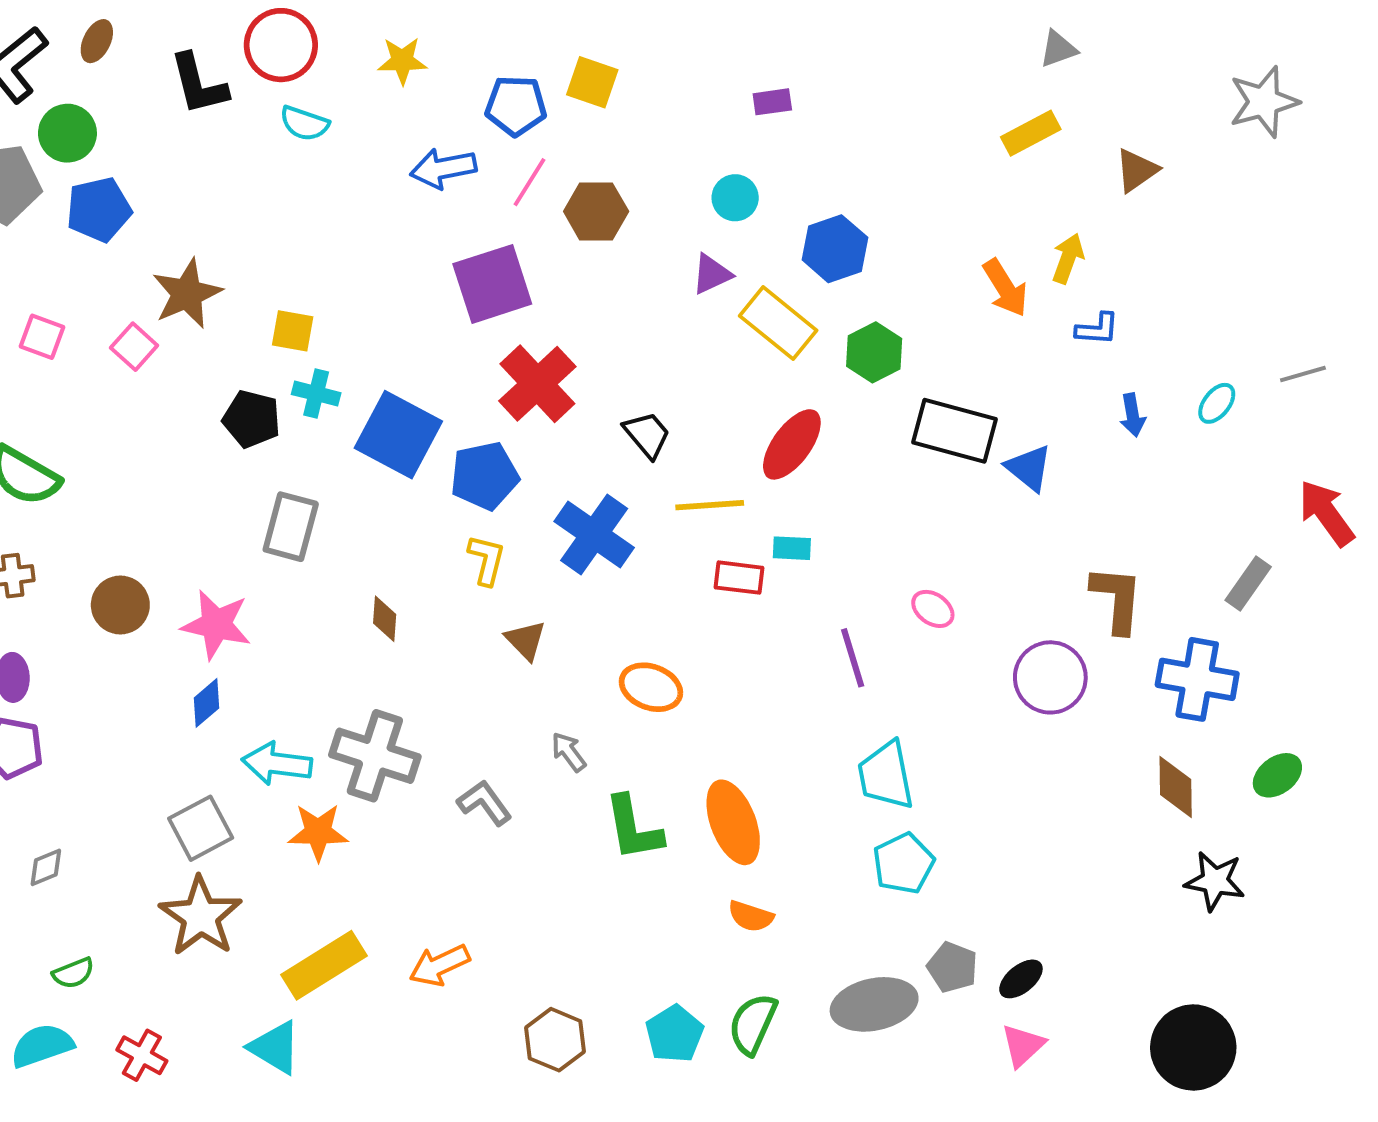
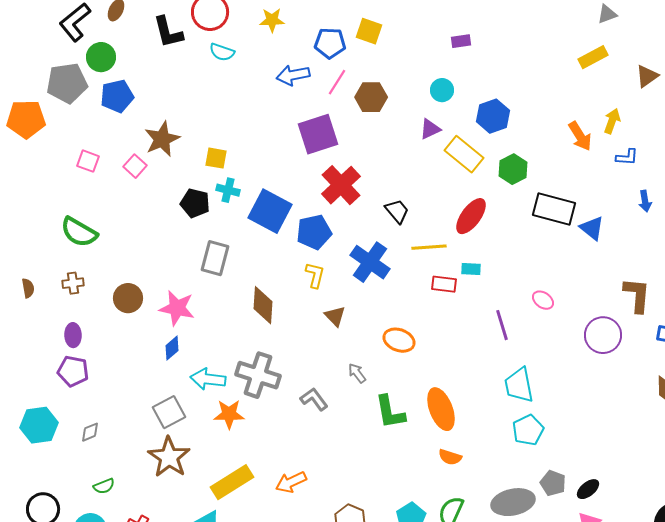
brown diamond: (385, 619) -> (263, 305), size x1.6

